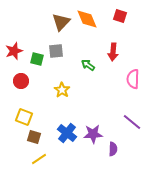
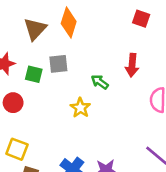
orange diamond: (87, 19) -> (69, 22), moved, turned 40
brown triangle: (61, 22) -> (35, 29), moved
yellow star: (62, 90) -> (80, 108), moved

